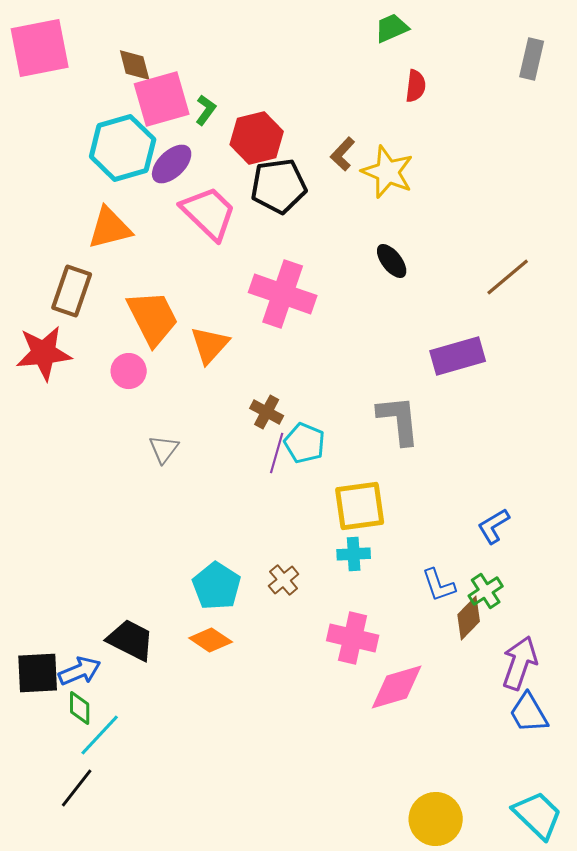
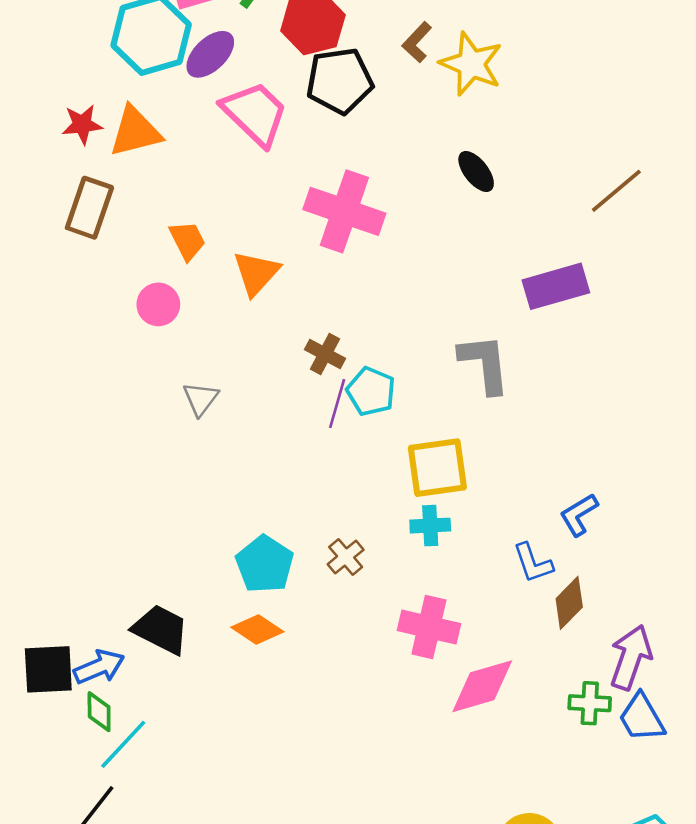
orange trapezoid: (153, 318) -> (187, 240), size x0.6
red star: (44, 353) -> (82, 124), moved, size x0.6
blue L-shape: (494, 526) -> (579, 515), moved
green cross: (486, 591) -> (590, 703), moved, turned 36

